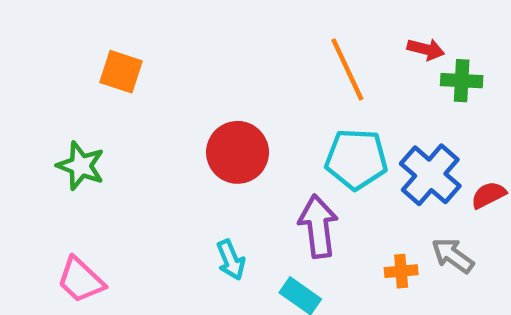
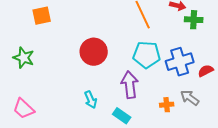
orange square: (121, 72) -> (42, 16), turned -30
blue cross: (430, 175) -> (180, 62), turned 32

